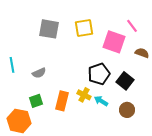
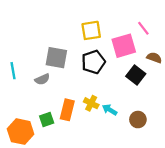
gray square: (49, 29) -> (56, 58), moved
pink square: (114, 42) -> (124, 46), turned -35
black pentagon: (99, 74) -> (93, 62), moved
black square: (125, 81) -> (136, 75), moved
green square: (36, 101) -> (47, 120), moved

